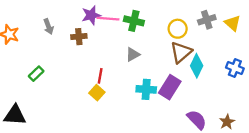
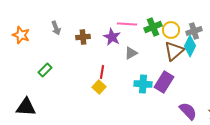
purple star: (91, 15) -> (112, 37), moved, turned -30
pink line: (108, 19) -> (127, 24), moved
gray cross: (207, 20) -> (194, 31), moved
green cross: (134, 21) -> (153, 27), moved, turned -36
cyan diamond: (197, 66) -> (190, 46), moved

